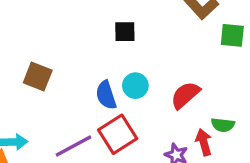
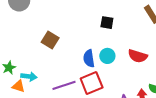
red semicircle: (185, 95) -> (138, 56), moved, turned -132

